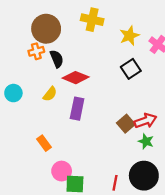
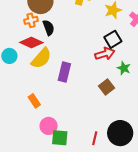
red diamond: (76, 78) -> (31, 42), moved
yellow semicircle: (50, 94) -> (41, 58), size x1.6
red arrow: (145, 121) -> (105, 54), moved
green star: (146, 141) -> (124, 68), moved

